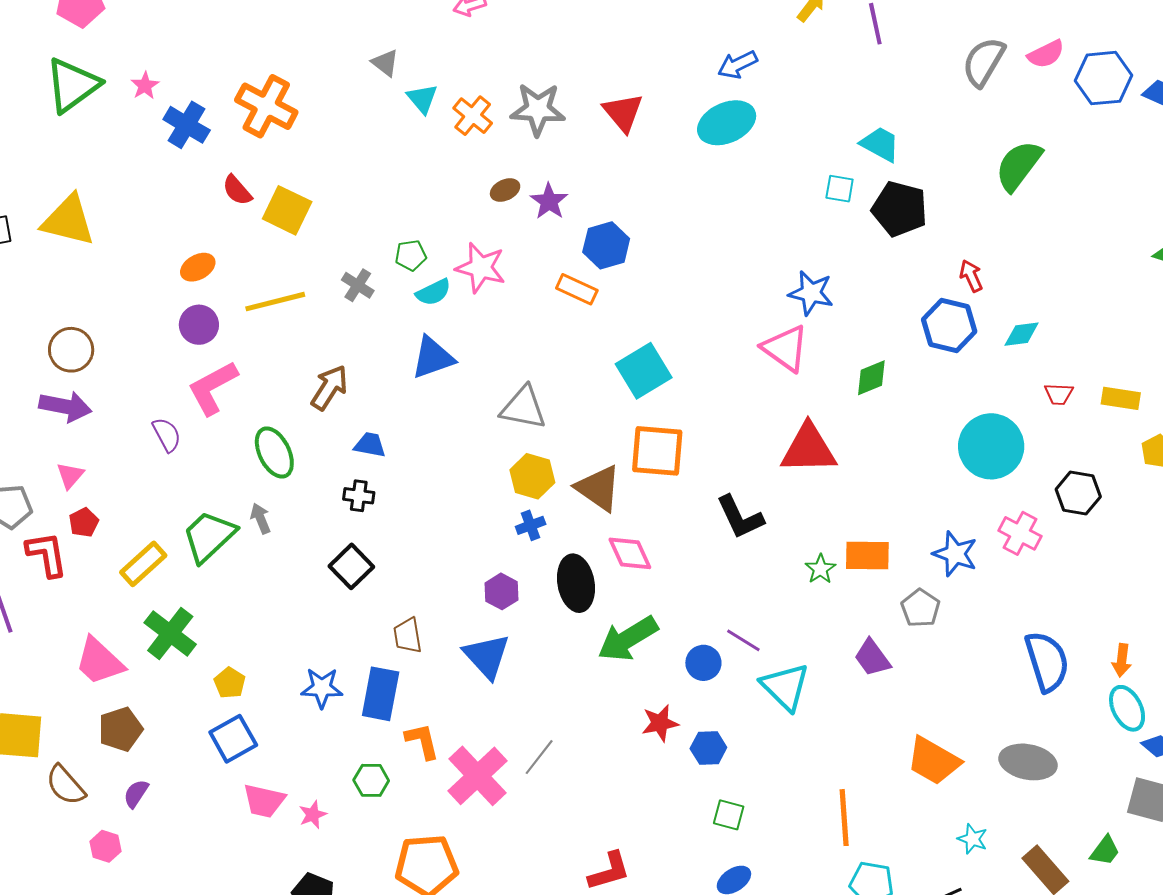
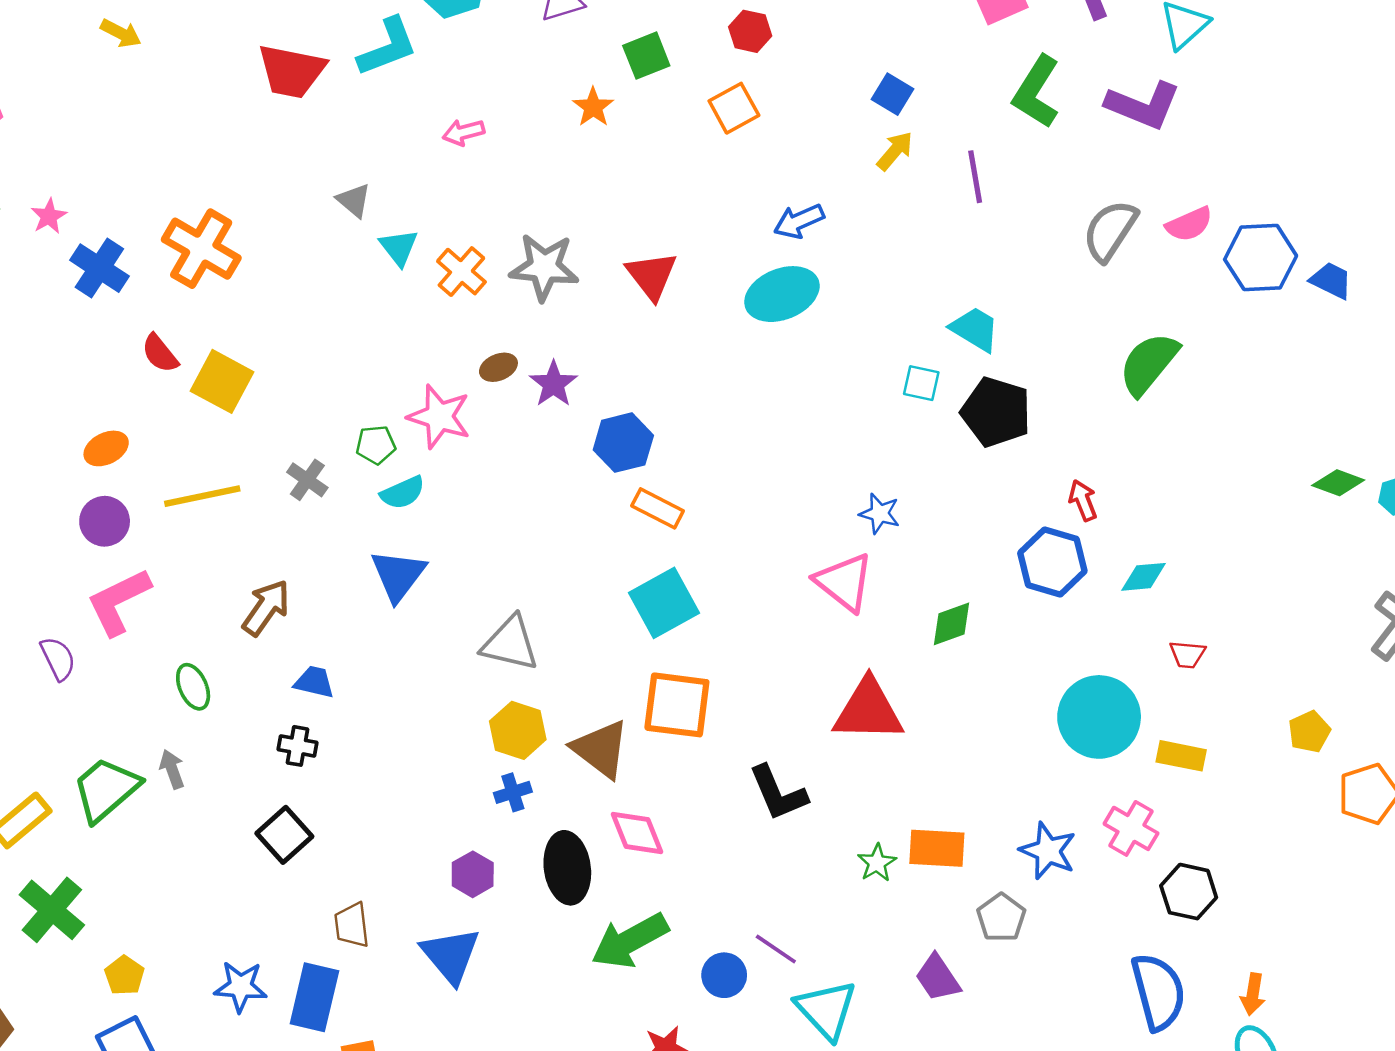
pink star: (481, 268) -> (439, 417), moved
orange rectangle: (577, 289) -> (658, 508), moved
blue star: (811, 293) -> (880, 514), size x0.7
blue triangle: (433, 358) -> (398, 575), turned -36
yellow rectangle: (1121, 398) -> (1181, 756), moved
green ellipse: (274, 453) -> (193, 687), size x0.7
black hexagon: (1078, 493) -> (1189, 892), moved

